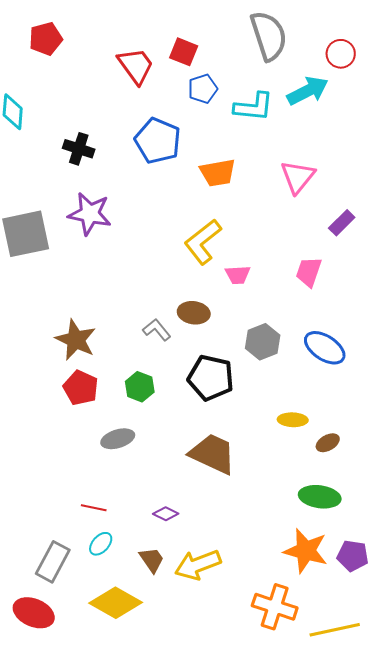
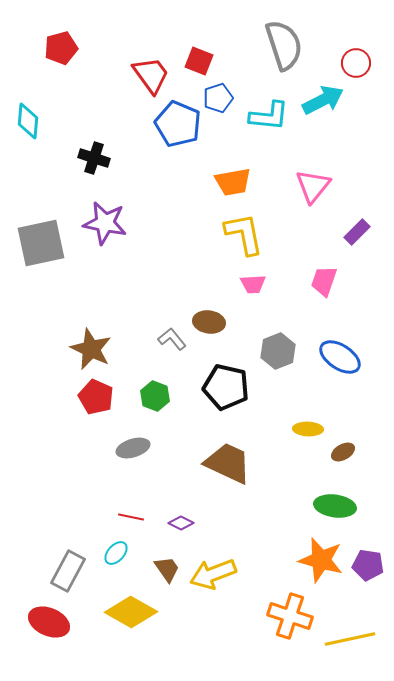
blue pentagon: (158, 141) -> (178, 124), moved
yellow L-shape: (203, 242) -> (244, 234), moved, turned 117
red line: (94, 508) -> (131, 517), moved

